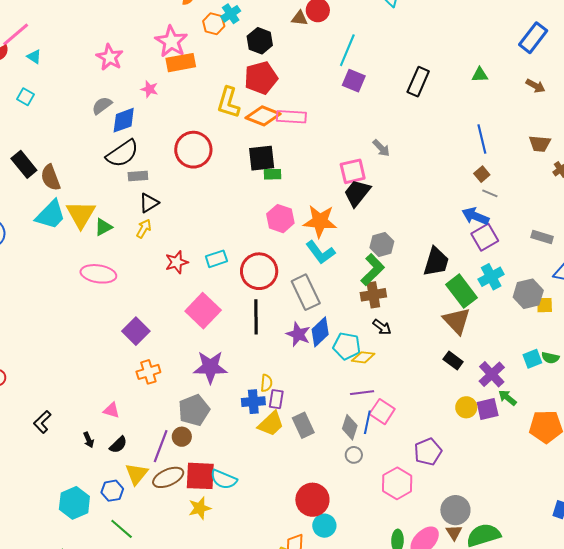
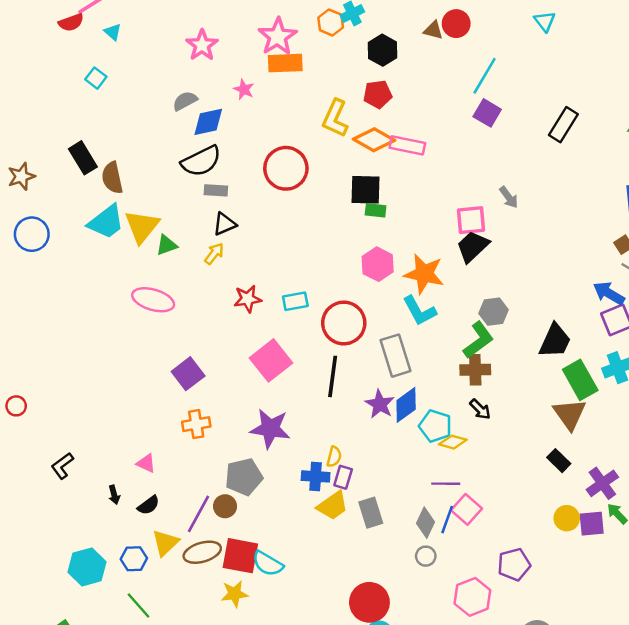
red pentagon: (261, 78) -> (378, 94), size x0.7

